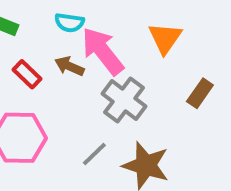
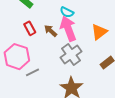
cyan semicircle: (69, 23) -> (67, 12), moved
gray line: (94, 154) -> (32, 72), moved

